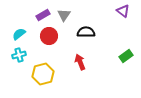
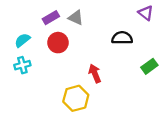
gray triangle: (64, 15) -> (76, 18), turned -40
black semicircle: (86, 32) -> (122, 38), moved
yellow hexagon: (43, 74) -> (76, 98), moved

